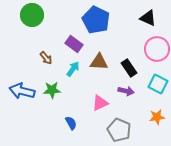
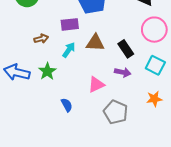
purple rectangle: (74, 44) -> (70, 24), turned -42
brown arrow: (46, 58) -> (41, 39), turned -64
green star: (52, 90) -> (47, 71), turned -30

